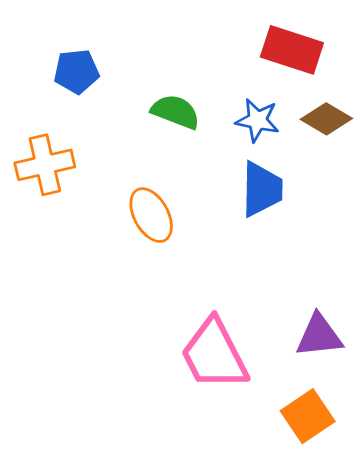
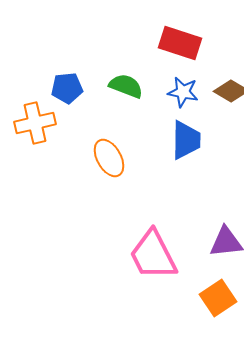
red rectangle: (292, 50) -> (180, 43), moved
blue pentagon: (76, 71) -> (67, 88), moved

